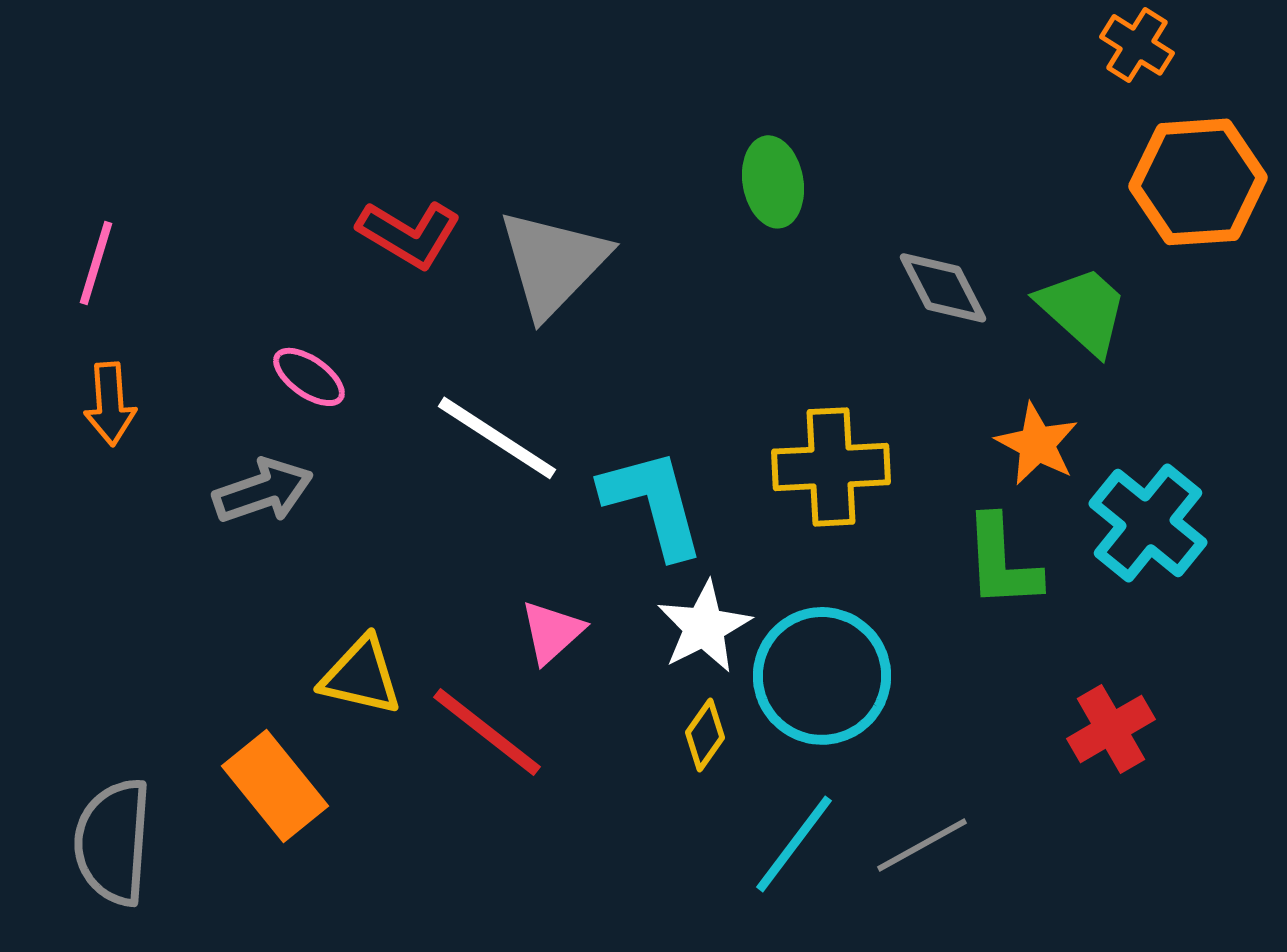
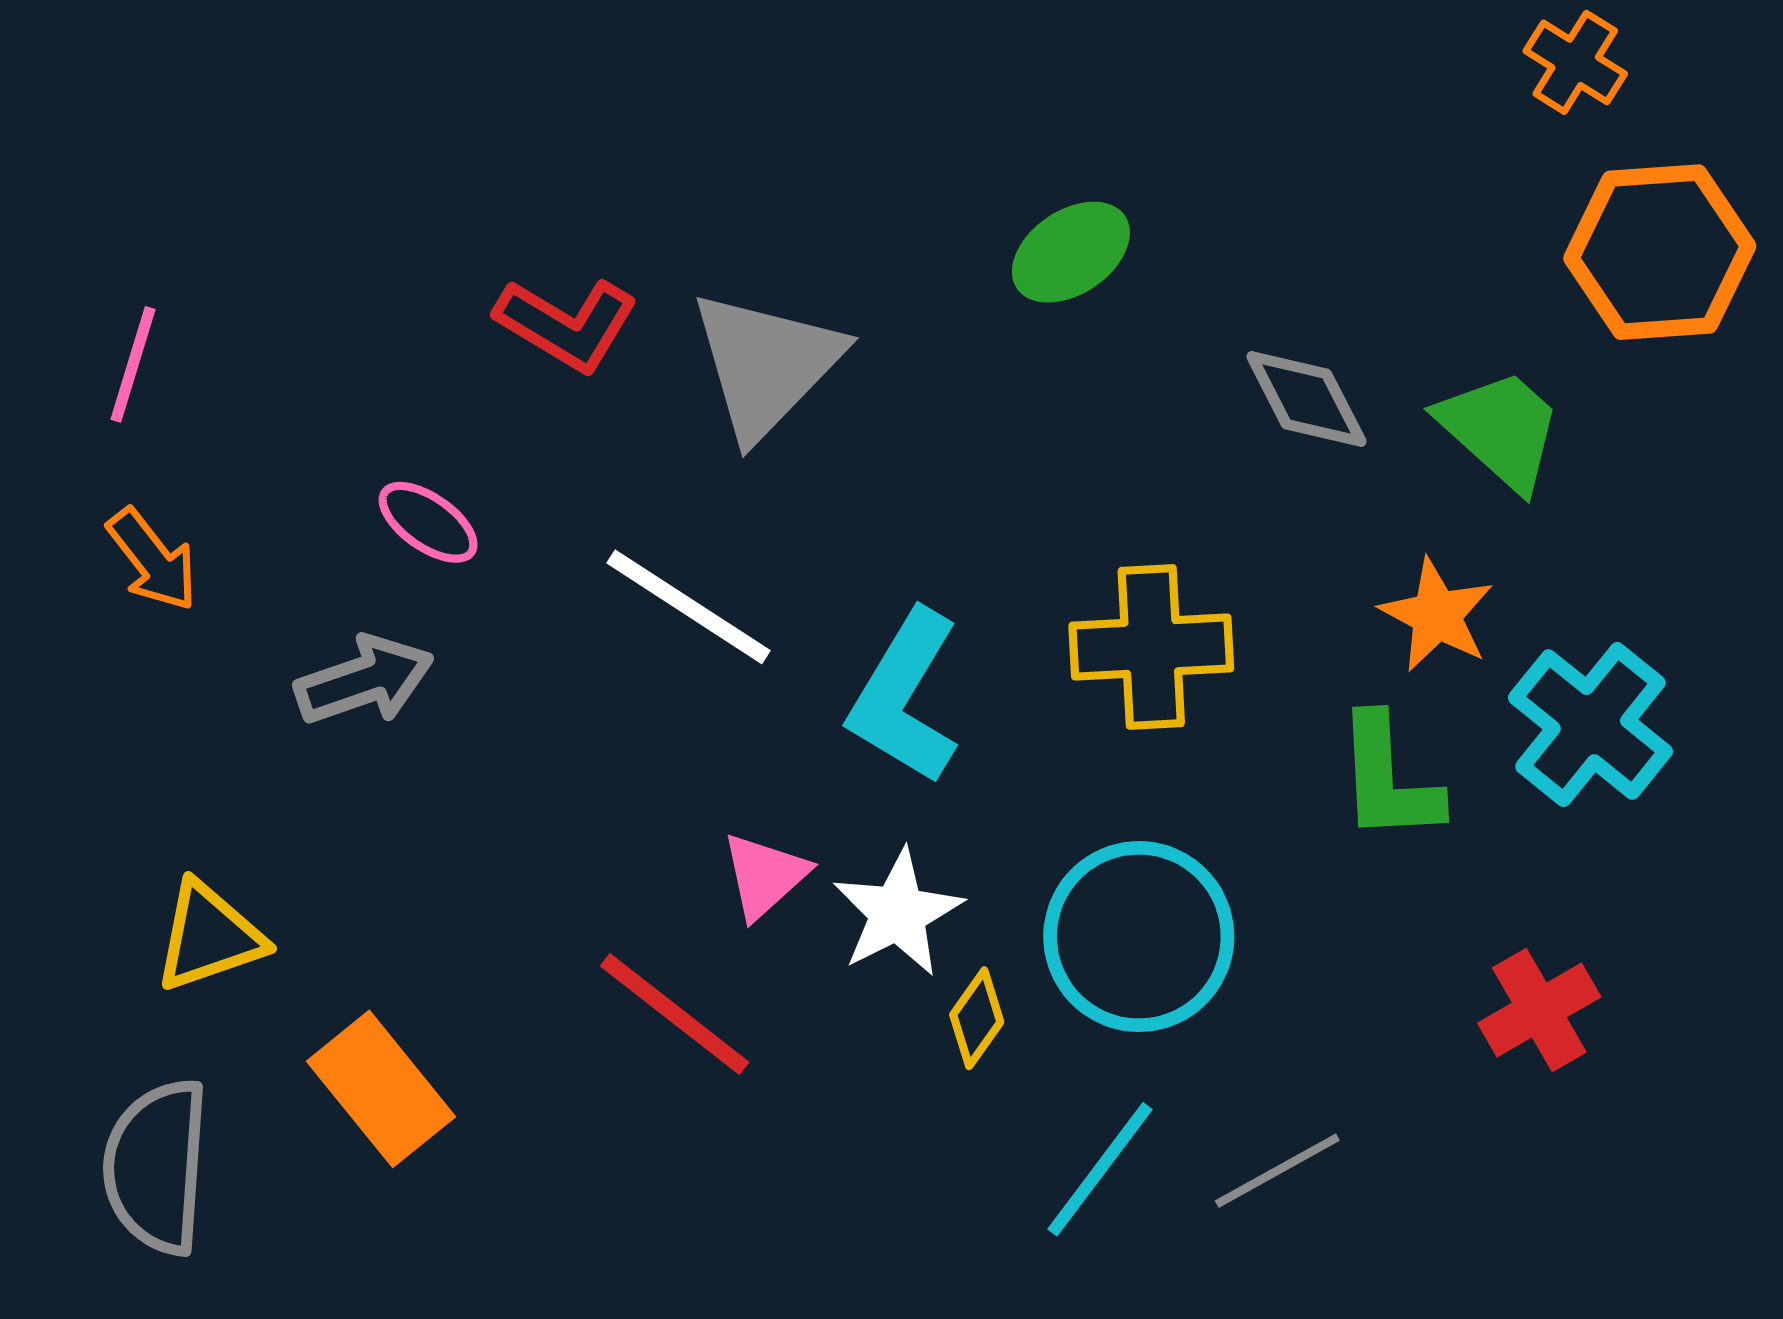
green ellipse: (773, 182) -> (1071, 252), turned 66
orange arrow: (110, 404) -> (152, 560), turned -34
cyan L-shape: (653, 503) -> (905, 697), turned -134
white star: (704, 627) -> (898, 913), moved
yellow triangle: (361, 676) -> (209, 937), moved, turned -32

